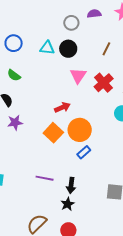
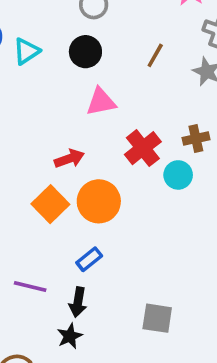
cyan triangle: (47, 48) -> (26, 51), moved, turned -42
pink triangle: (78, 76) -> (101, 102), turned 42
red cross: (104, 83) -> (143, 148), moved
blue rectangle: (84, 152) -> (89, 259), moved

